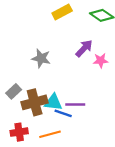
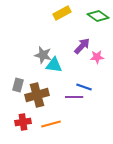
gray rectangle: (14, 91) -> (18, 85), turned -32
cyan triangle: (53, 102) -> (54, 65), moved
blue line: (63, 113) -> (84, 87), moved

